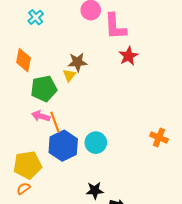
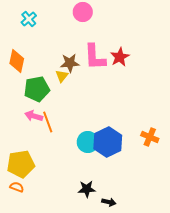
pink L-shape: (115, 26) -> (95, 57), moved
blue hexagon: (63, 146) -> (108, 142), moved
orange semicircle: (23, 188) -> (17, 187), turned 56

